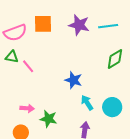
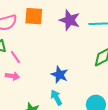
cyan arrow: (87, 103) -> (56, 98), moved
pink arrow: (27, 108) -> (12, 76), moved

